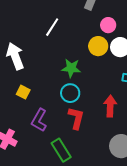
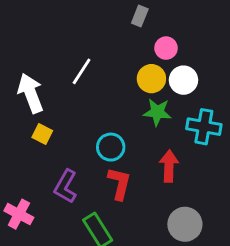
white line: (52, 27) -> (82, 71), moved
green star: (71, 68) -> (157, 112), moved
yellow square: (23, 92) -> (42, 134), moved

